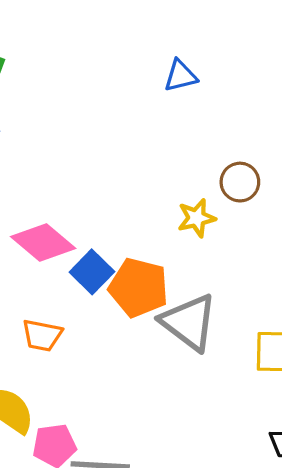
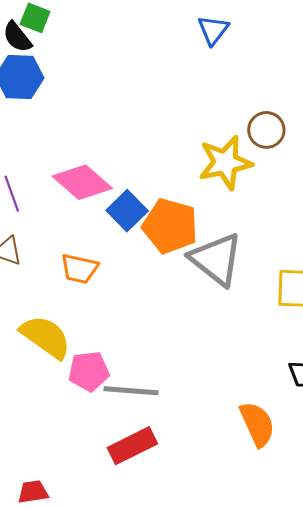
blue triangle: (180, 76) -> (213, 30), turned -40
yellow star: (196, 218) -> (225, 163), size x1.5

